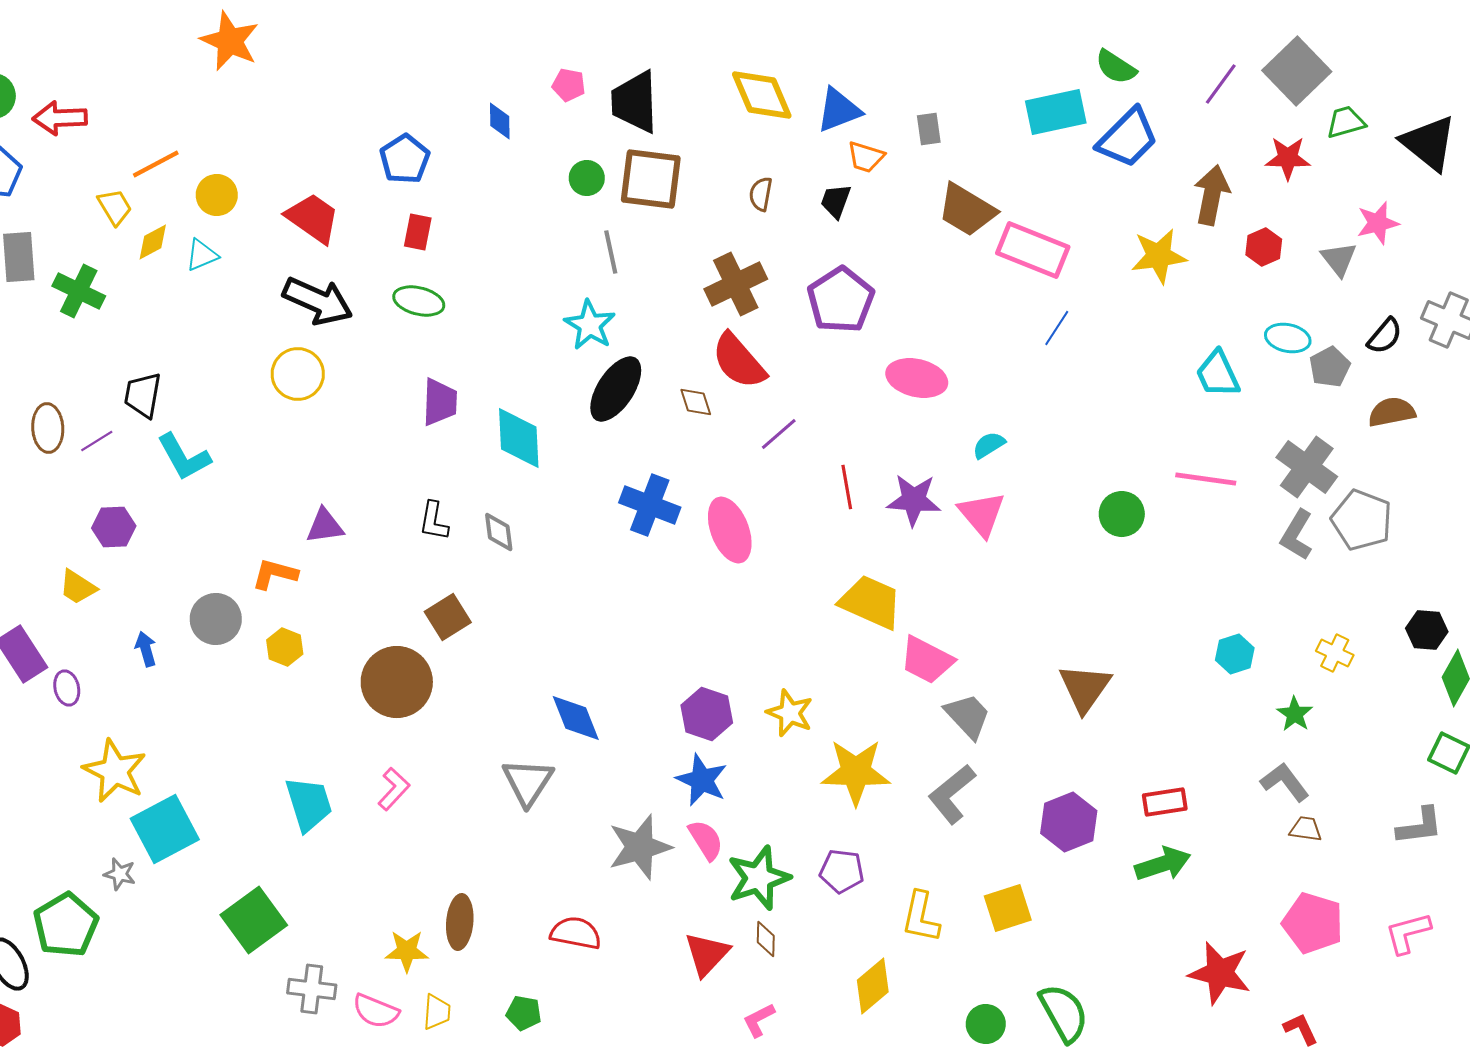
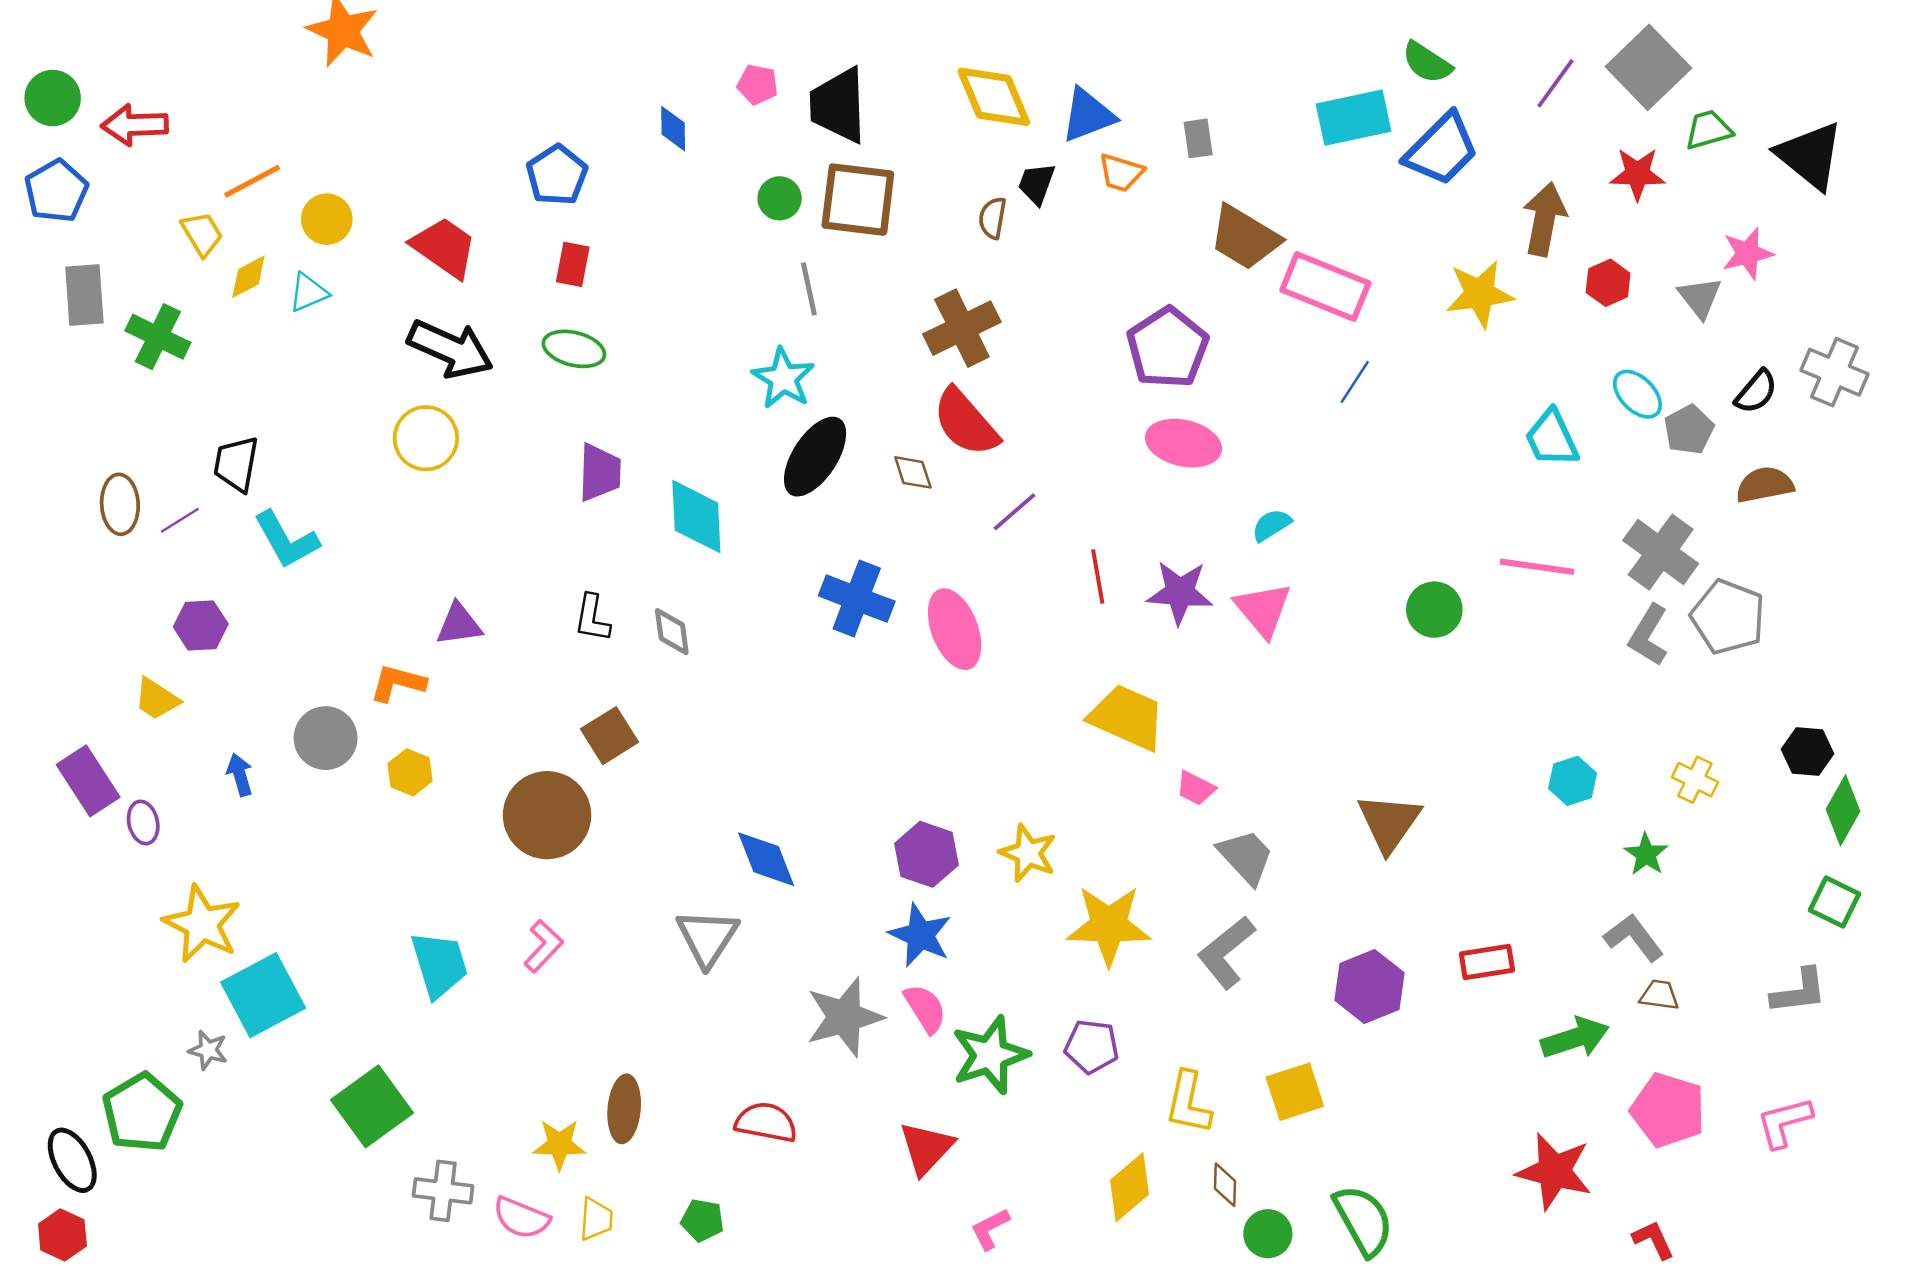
black trapezoid: (836, 201) -> (1037, 184), moved
purple pentagon: (841, 300) -> (1168, 348), moved
cyan ellipse: (1288, 338) -> (1637, 394), turned 33
pink trapezoid: (927, 660) -> (1196, 788), size x0.6
green arrow: (1163, 864) -> (1575, 1038), moved
brown diamond: (766, 939) -> (1225, 1185), moved

